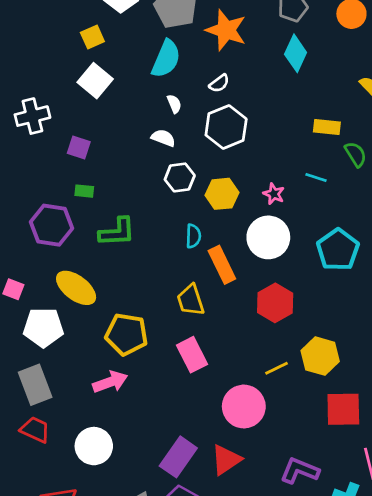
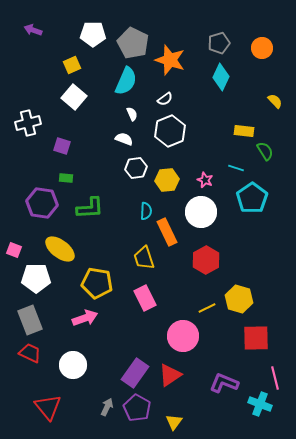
cyan pentagon: (338, 250) -> (252, 198), moved

